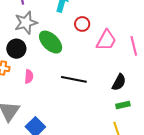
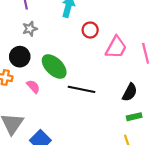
gray star: (26, 23) -> (30, 29), size x0.6
green ellipse: (51, 42) -> (54, 66), moved
pink semicircle: (29, 76) -> (33, 86), turned -48

